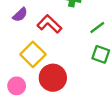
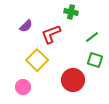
red L-shape: (49, 24) -> (51, 34), turned -65
red circle: (53, 78) -> (73, 80), moved

